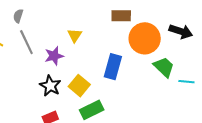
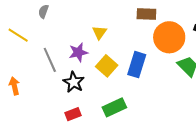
gray line: (26, 42) -> (50, 60), moved
yellow square: (79, 86) -> (107, 66), moved

